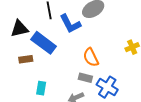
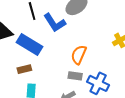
orange semicircle: (91, 57) -> (79, 55), turned 54
brown rectangle: (26, 59) -> (24, 69), moved

